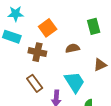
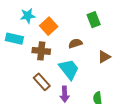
cyan star: (16, 14) -> (28, 16), moved
cyan trapezoid: (74, 82) -> (69, 69), moved

